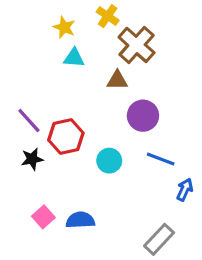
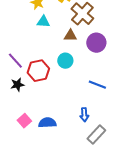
purple circle: (143, 116) -> (96, 43), moved
cyan circle: (109, 161) -> (65, 61), moved
blue arrow: (185, 190) -> (84, 115), moved, turned 152

